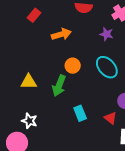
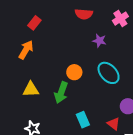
orange arrow: (61, 34) -> (26, 50), moved, turned -42
purple star: (106, 34) -> (99, 41), moved

